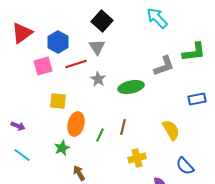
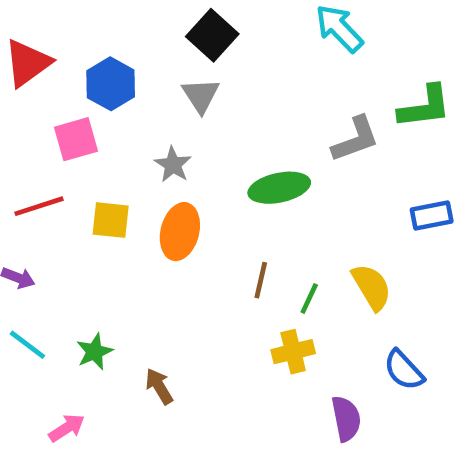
red line: (76, 64) -> (39, 206), moved
gray star: (98, 79) -> (173, 165), moved
orange ellipse: (76, 124) -> (180, 232), moved
green line: (100, 135) -> (309, 299), moved
green star: (62, 148) -> (94, 352), moved

